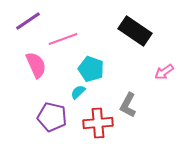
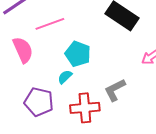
gray L-shape: (128, 105) -> (115, 90), turned 35

